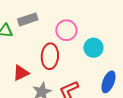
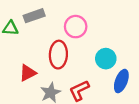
cyan circle: (93, 48) -> (106, 59), moved

